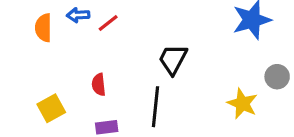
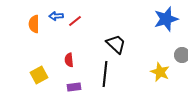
black trapezoid: (173, 59) -> (116, 44), turned 105

